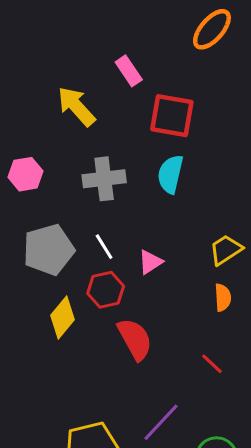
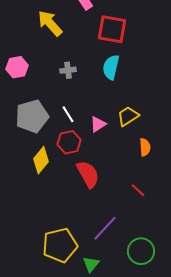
gray cross: (104, 179) -> (68, 70), size x0.6
yellow trapezoid: (226, 250) -> (128, 116), moved

